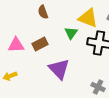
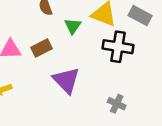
green triangle: (71, 33) -> (73, 26), moved

